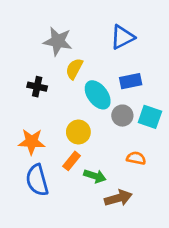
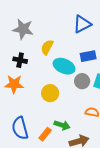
gray star: (58, 41) -> (23, 29), moved
cyan ellipse: (98, 95) -> (64, 66), turned -30
orange star: (32, 142) -> (14, 84), moved
orange rectangle: (72, 161) -> (45, 134), moved

